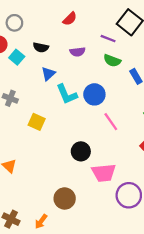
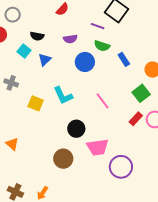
cyan square: (17, 57) -> (24, 51), moved
cyan L-shape: (67, 94) -> (63, 95), moved
blue circle: (94, 94) -> (85, 62), moved
brown circle: (65, 198) -> (63, 159), moved

